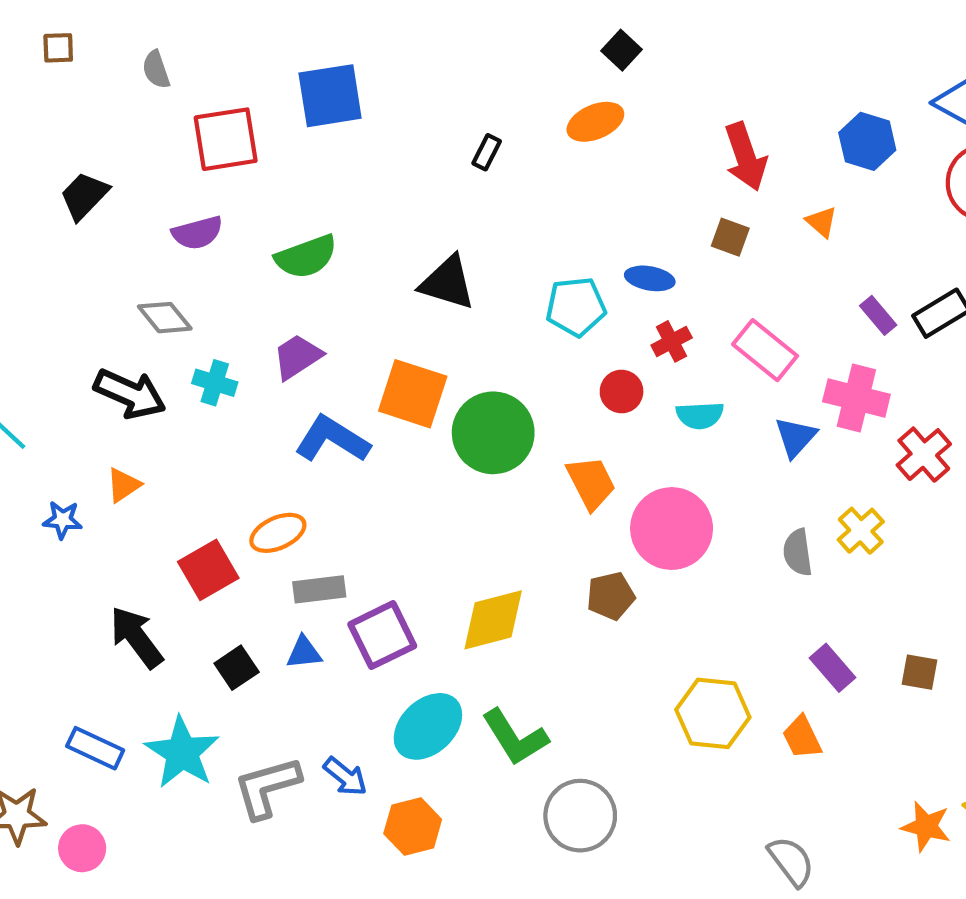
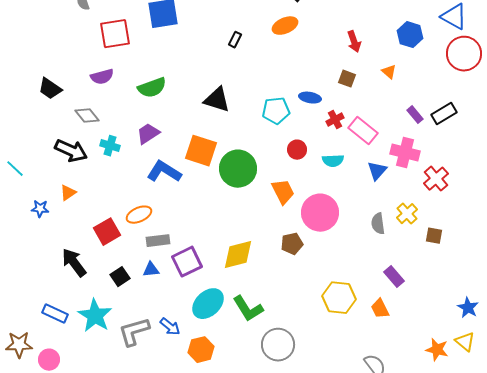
red arrow: (745, 157) -> (354, 42), size x0.7
black trapezoid: (84, 196) -> (50, 89), moved, turned -100
red cross: (672, 341) -> (335, 120), moved
brown square: (919, 672) -> (434, 236), moved

